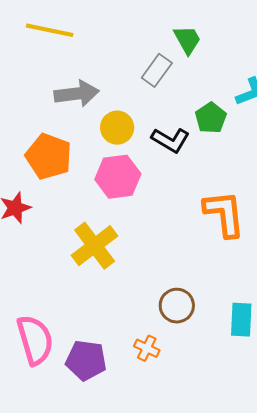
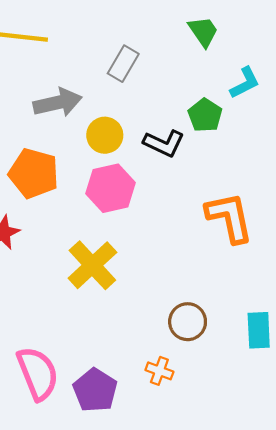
green trapezoid: (187, 40) -> (203, 32), moved
gray rectangle: (157, 70) -> (123, 64), moved
purple pentagon: (86, 360) -> (95, 390), turned 30

